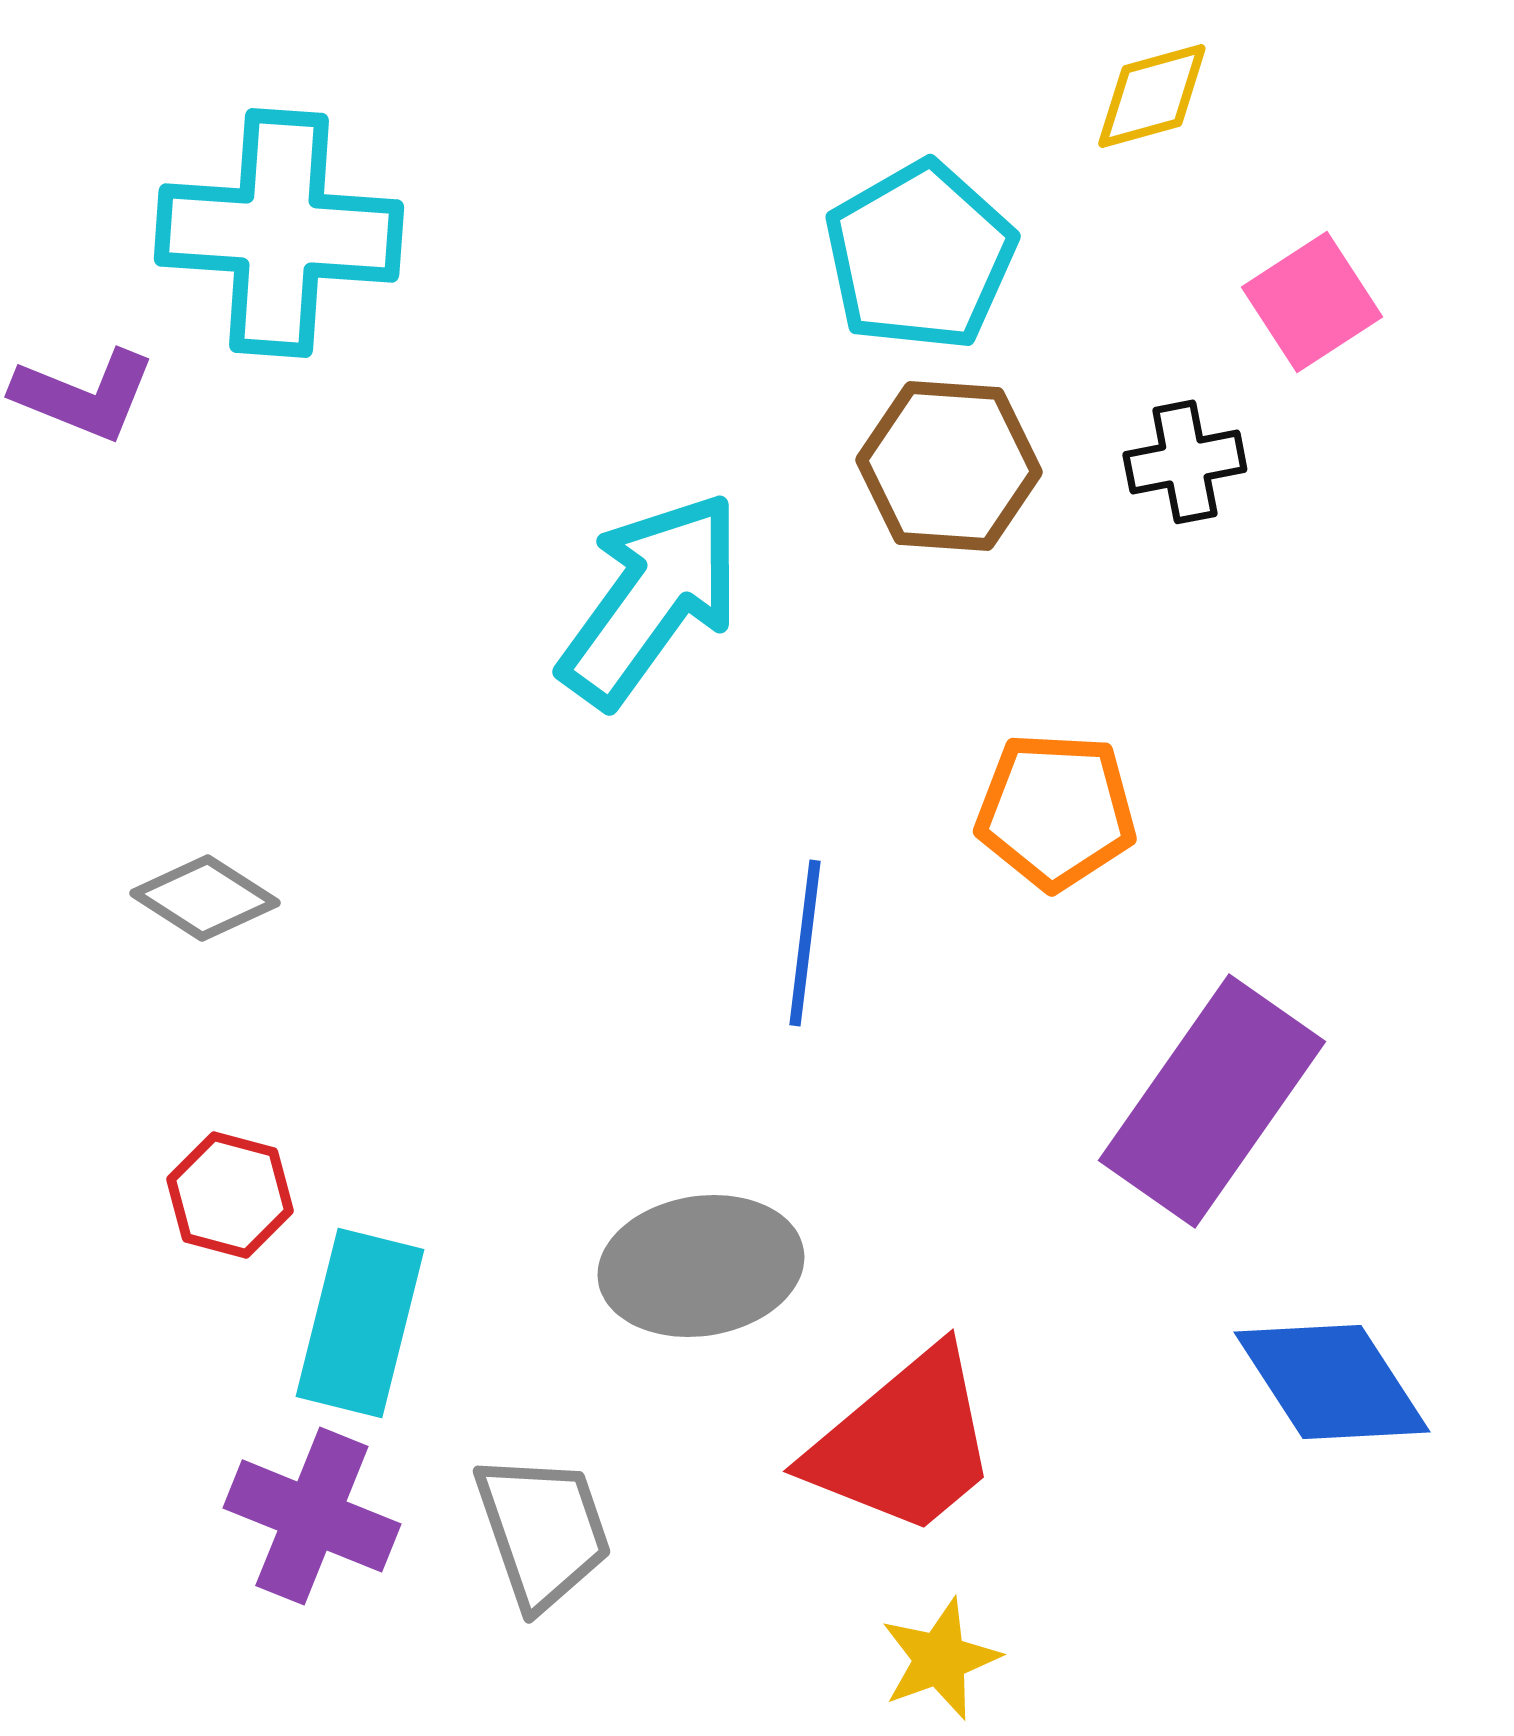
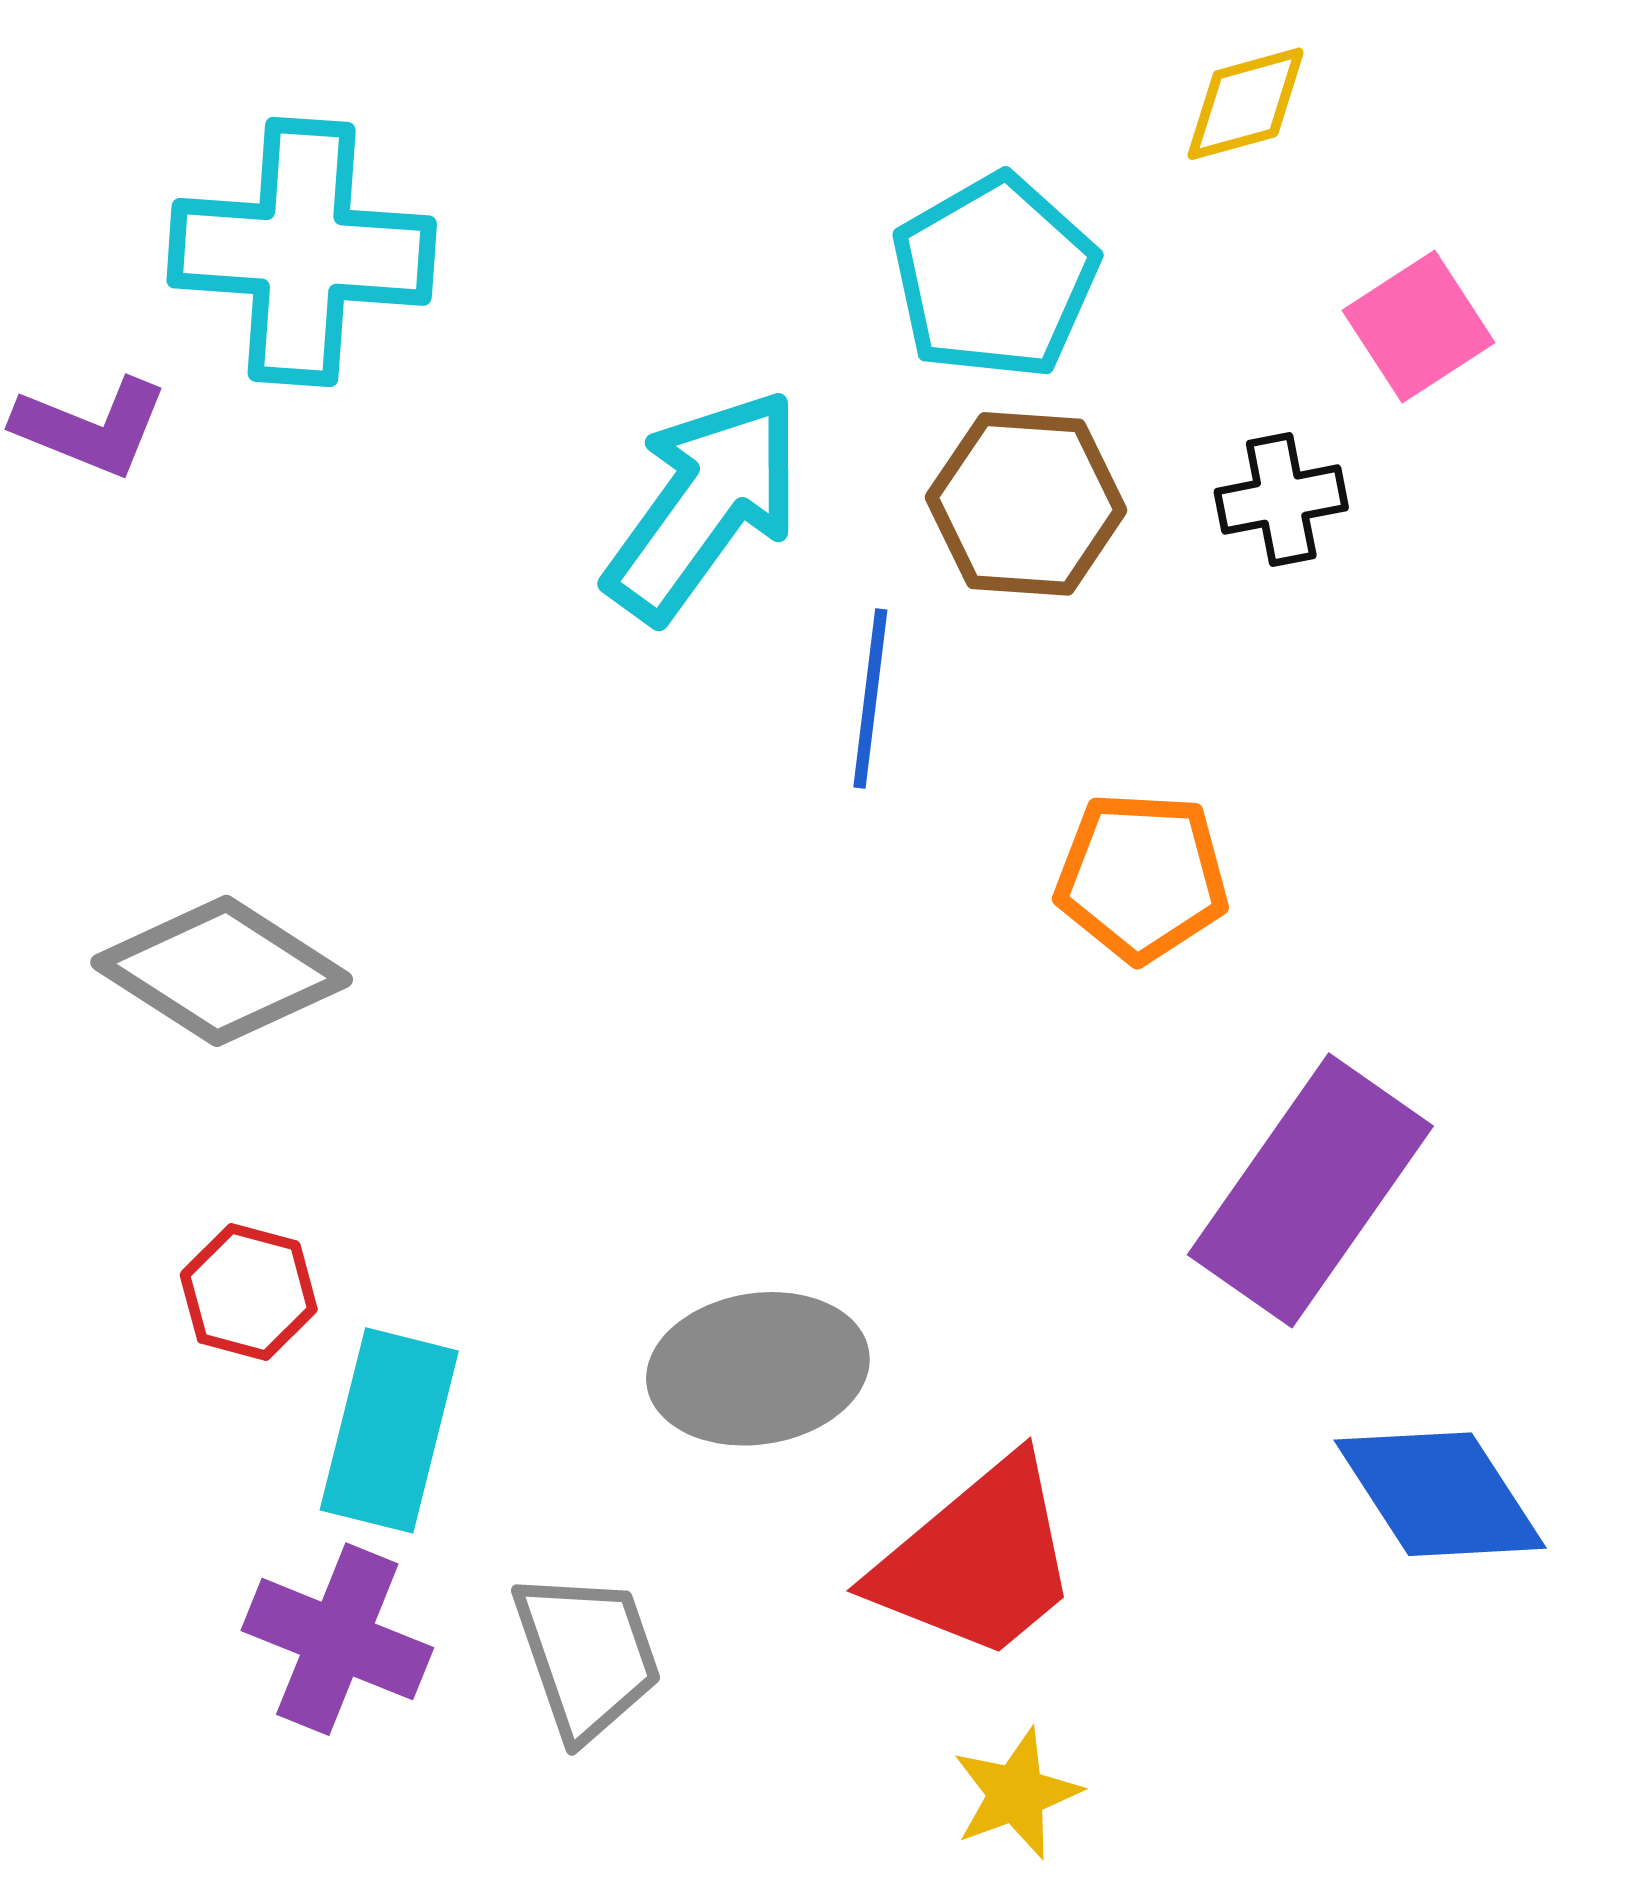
cyan arrow: (651, 599) -> (704, 505), moved
gray diamond: (205, 898) -> (222, 971), size x1.6
blue line: (805, 943) -> (870, 698), moved

